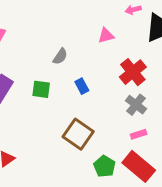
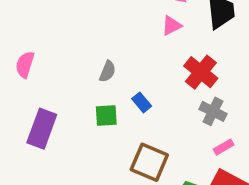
pink triangle: (106, 36) -> (172, 25), moved
green square: (41, 89) -> (106, 116), moved

